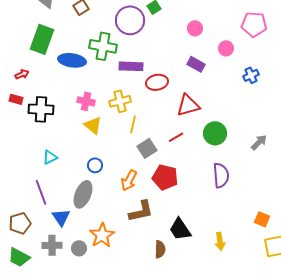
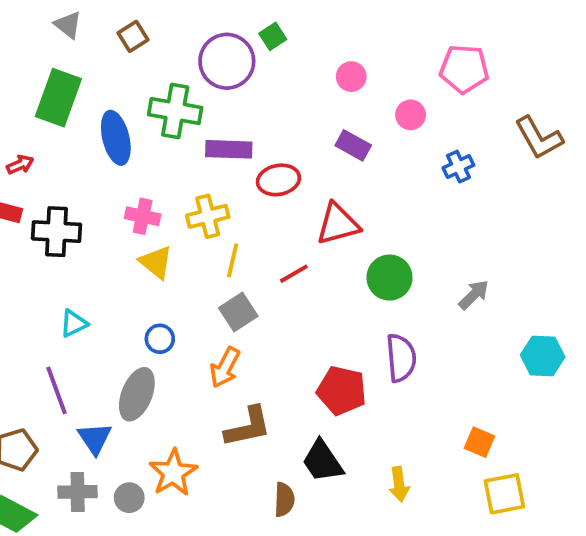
blue ellipse: (72, 60) -> (116, 138), turned 68
red line: (176, 137) -> (294, 274), moved
gray square: (147, 148) -> (238, 312), moved
red pentagon: (165, 177) -> (342, 390), moved

